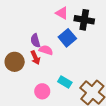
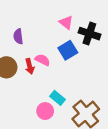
purple semicircle: (35, 41) -> (18, 36), moved
pink circle: (42, 91) -> (45, 111), moved

